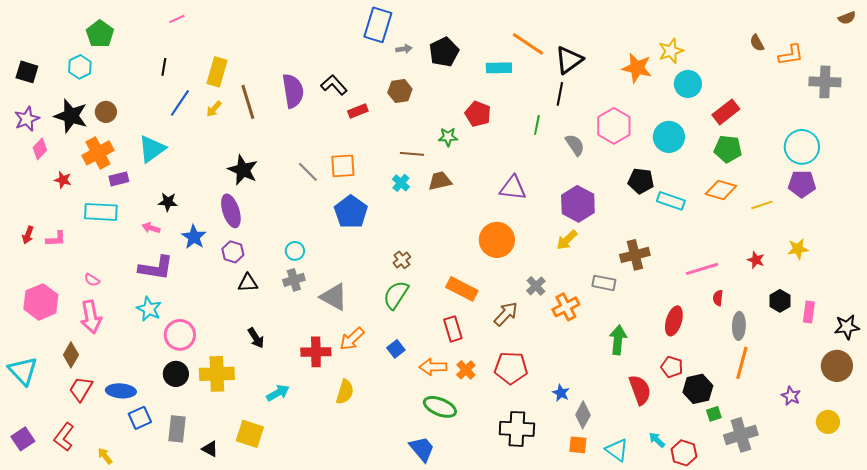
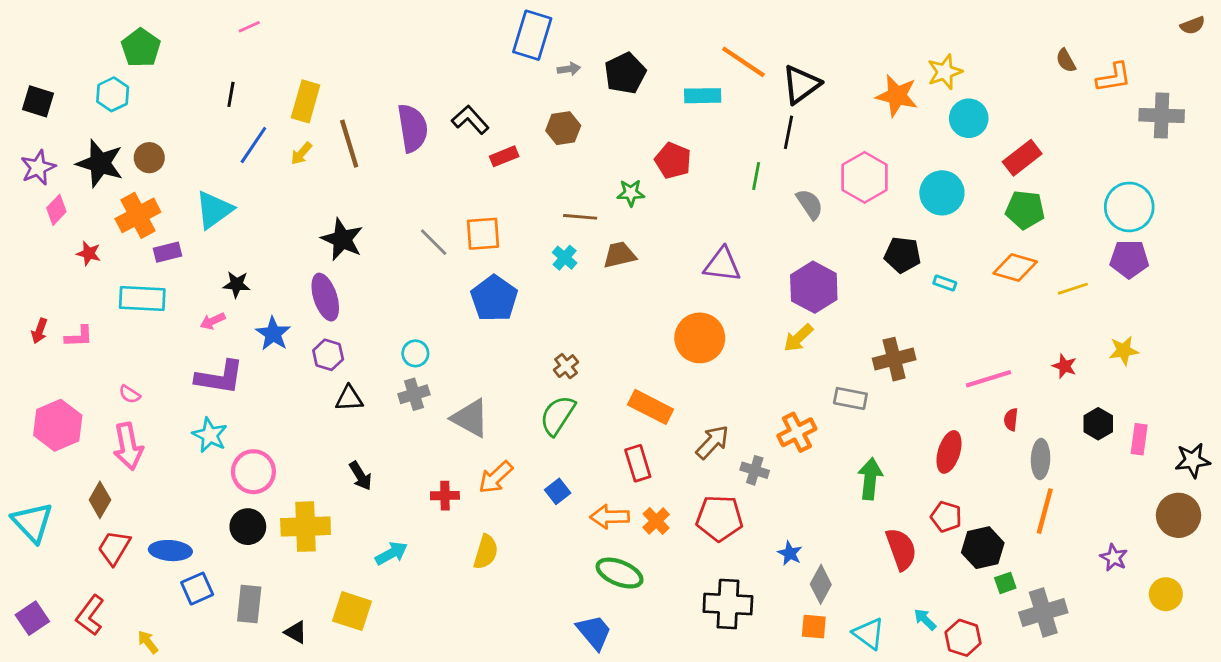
cyan rectangle: (671, 201) -> (945, 283), size x0.6
pink arrow: (151, 228) -> (213, 321), turned -42
gray cross: (536, 286) -> (755, 470), moved, turned -30
red cross: (316, 352) -> (445, 496), size x0.7

